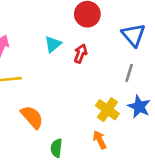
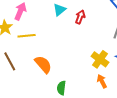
orange arrow: (100, 140) -> (102, 81), moved

